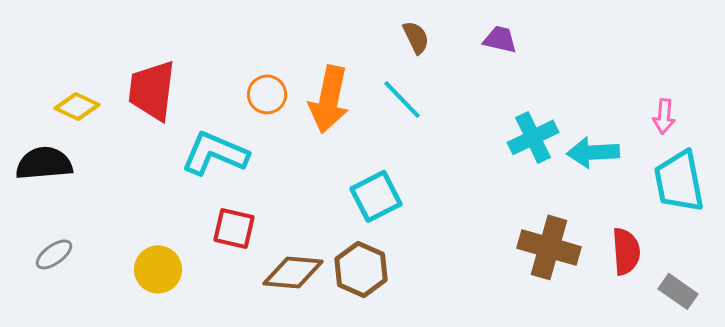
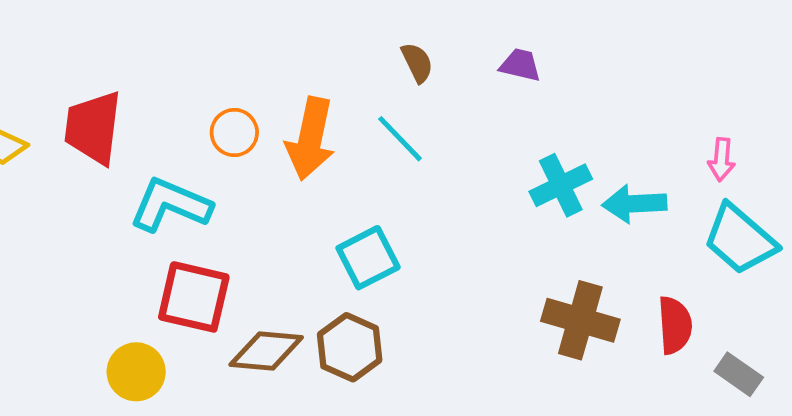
cyan trapezoid: (679, 181) -> (740, 239), turned -38
red square: (234, 228) -> (194, 297), size x1.4
yellow circle: (158, 269) -> (136, 372), moved

